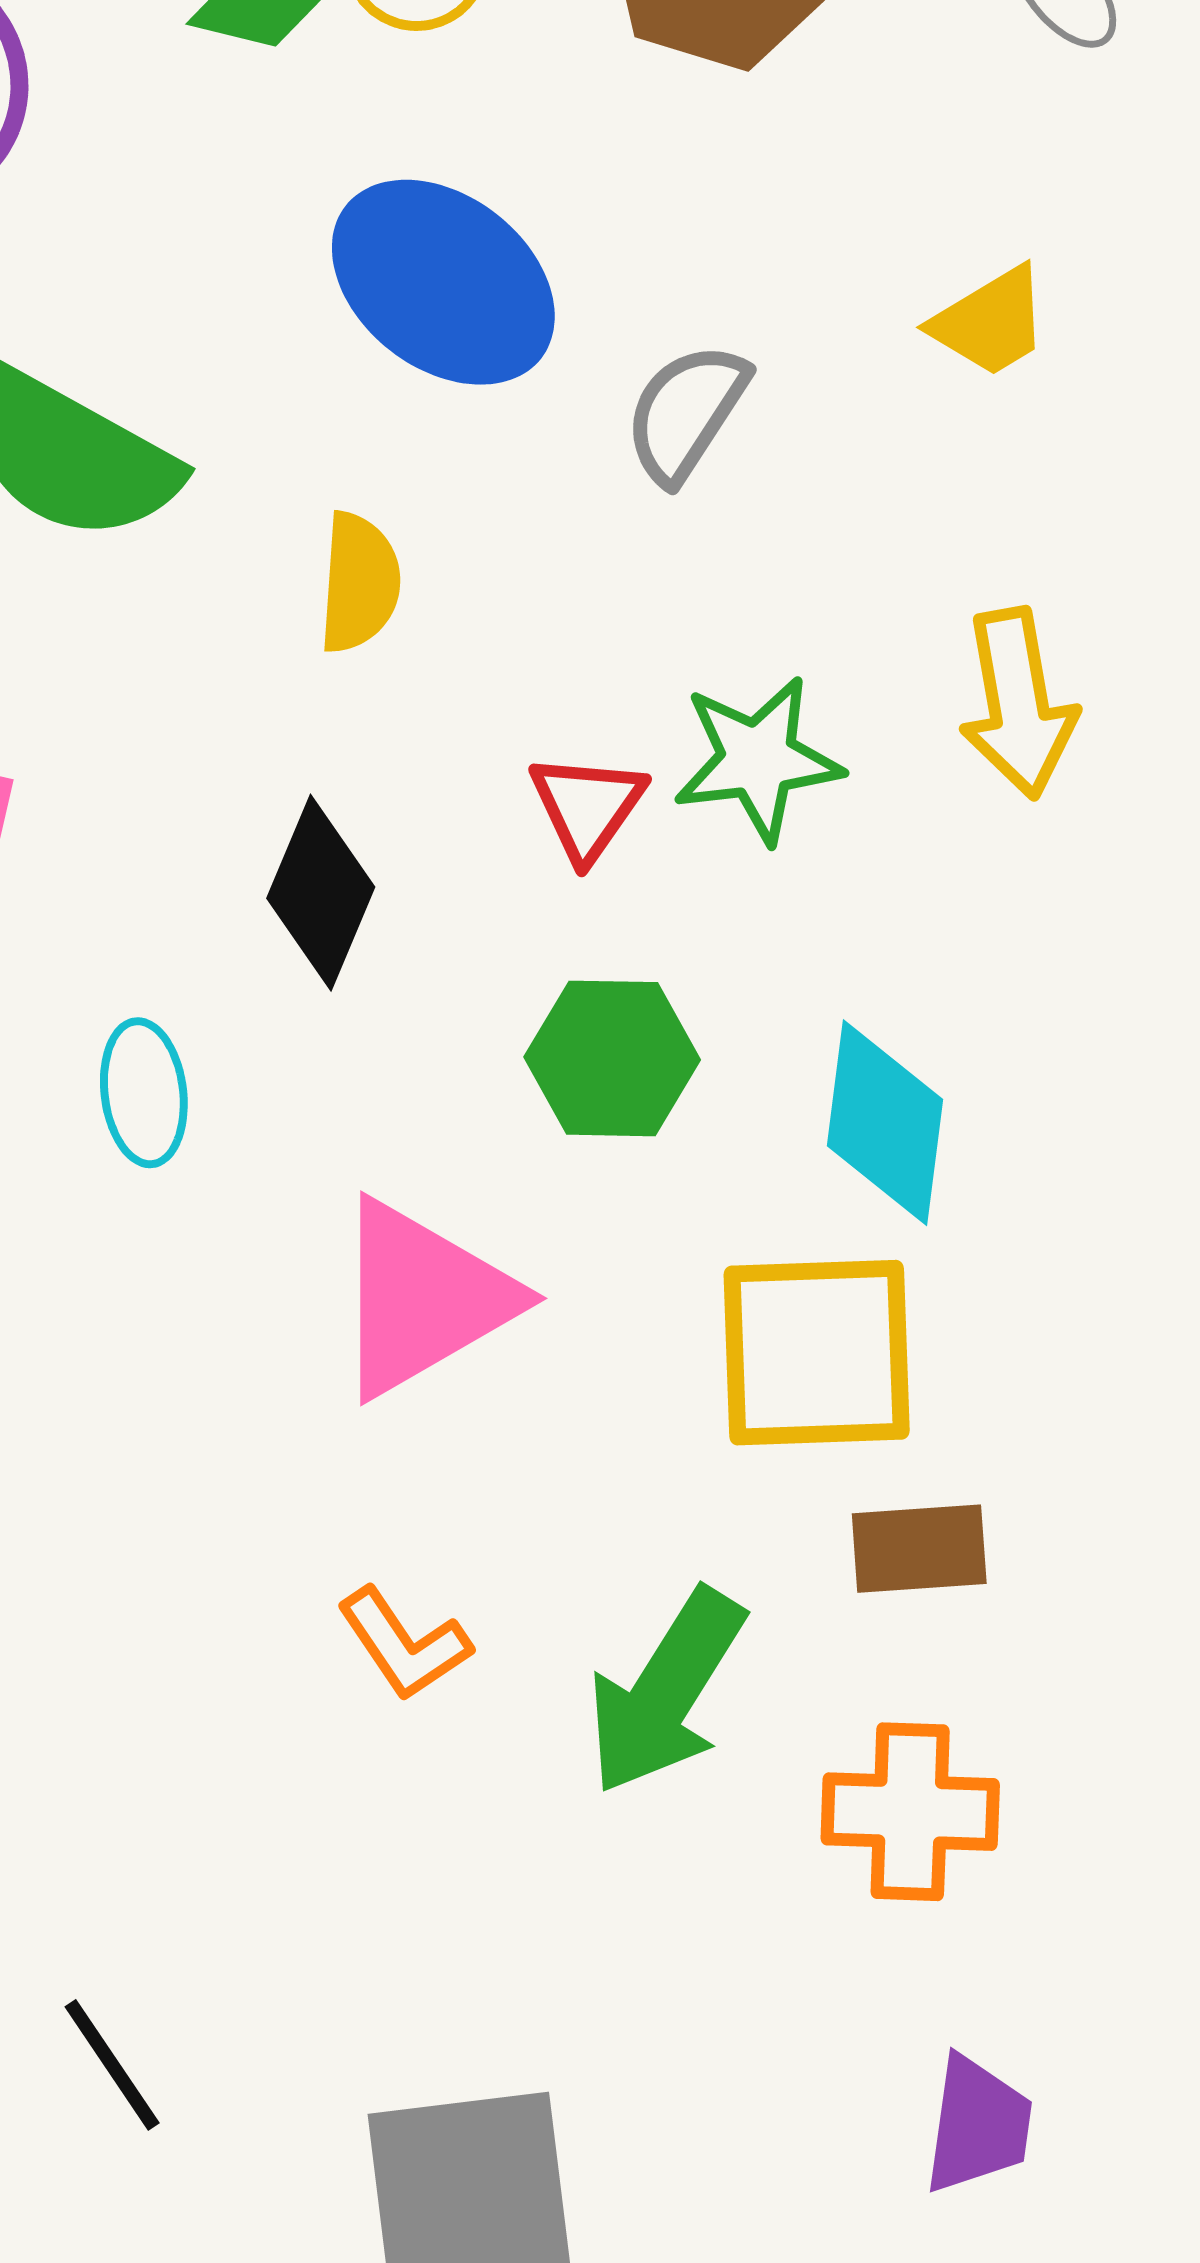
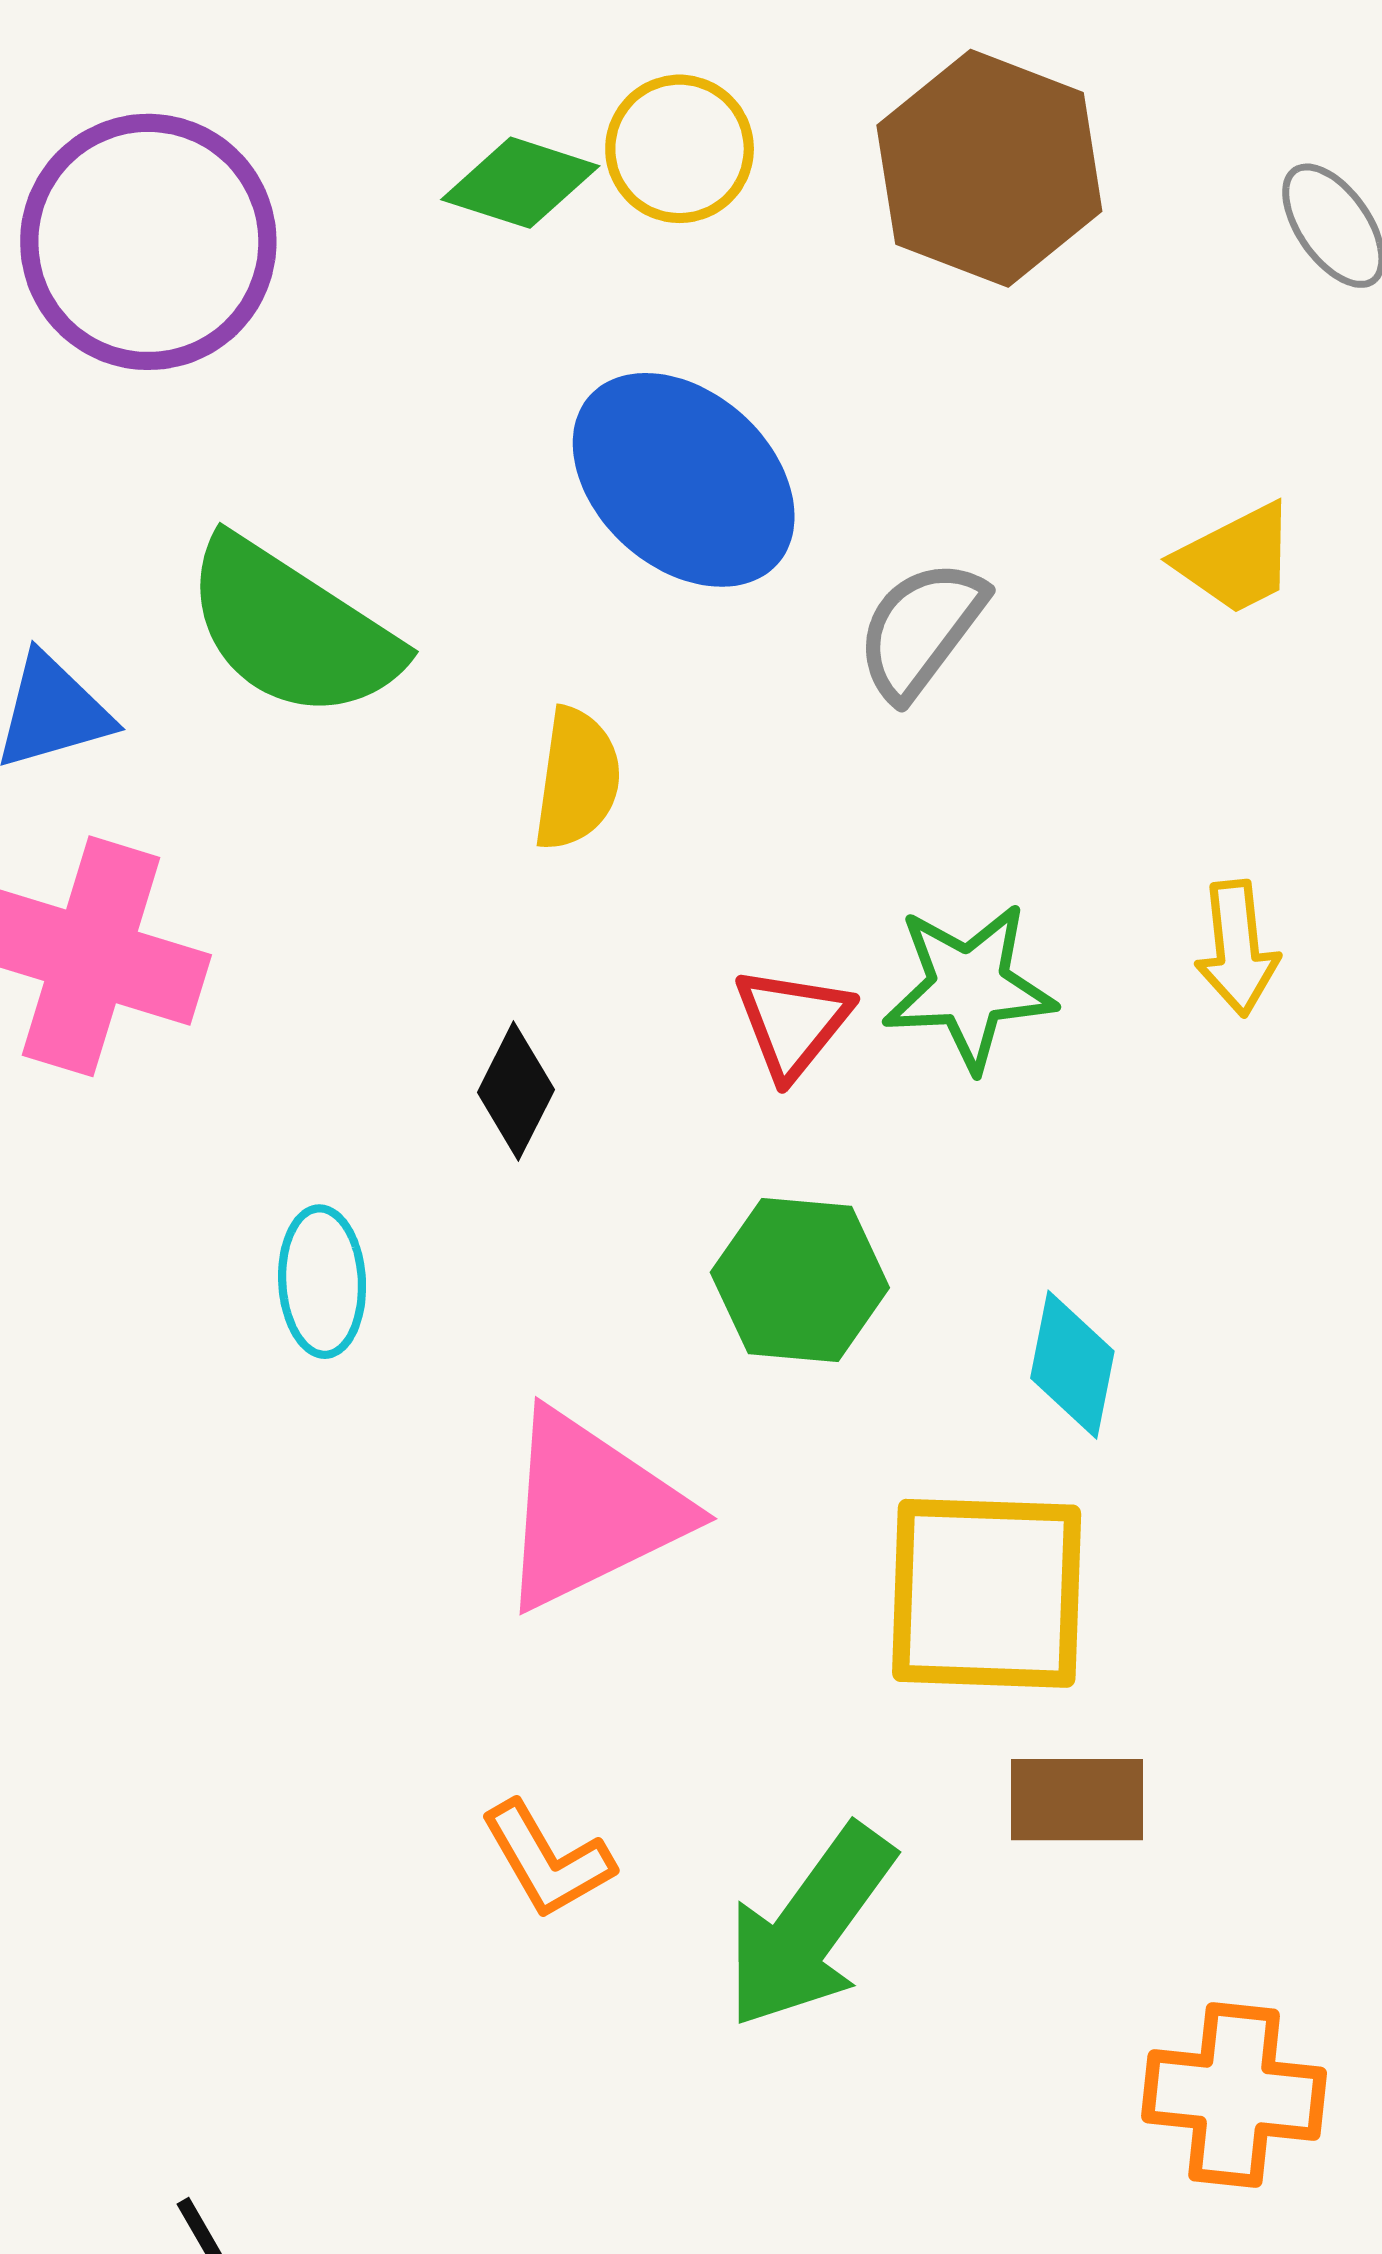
yellow arrow: (1018, 703) -> (1237, 948), size x0.7
black diamond: (321, 893) -> (516, 1091), size x0.7
cyan diamond: (885, 1123) -> (1072, 1365), size x0.7
orange cross: (910, 1812) -> (1234, 2095), moved

